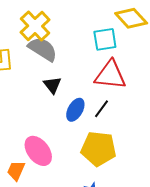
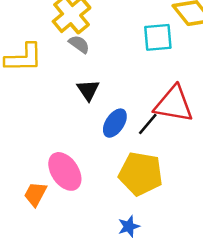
gray semicircle: (43, 49) -> (79, 44), size x0.6
red triangle: (110, 75) -> (174, 104), moved

